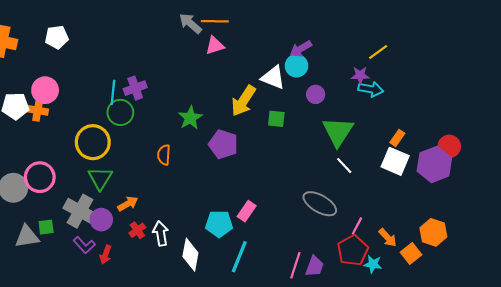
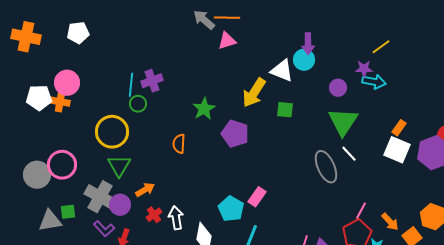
purple arrow: (301, 49) -> (308, 44), turned -60
purple circle: (316, 94) -> (338, 88), moved
green circle: (120, 112) -> (138, 104), size x0.7
gray ellipse: (320, 204) -> (326, 167), moved, turned 36
cyan pentagon: (219, 224) -> (231, 209), turned 30

